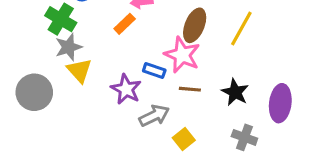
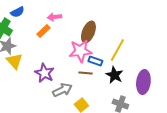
yellow line: (241, 28) -> (117, 50), moved
pink star: (182, 55) -> (80, 51), turned -30
blue rectangle: (154, 70) -> (95, 61), moved

